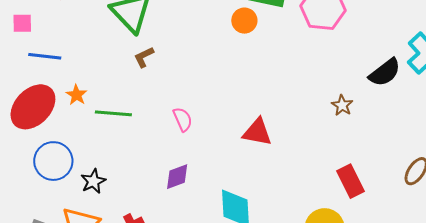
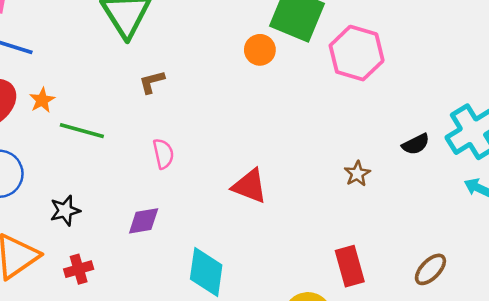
brown L-shape: (144, 57) -> (152, 82), moved
black semicircle: (385, 72) -> (416, 144), size x0.7
black star: (93, 181) -> (65, 211), moved

